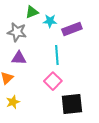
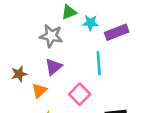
purple triangle: (19, 58) -> (54, 67), turned -42
pink square: (53, 81) -> (80, 94), moved

